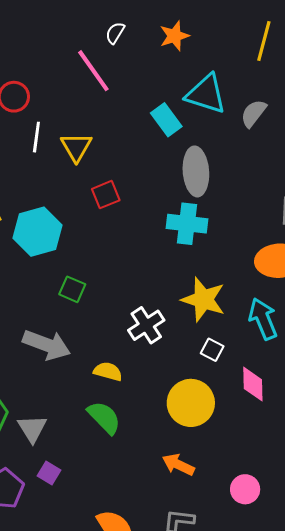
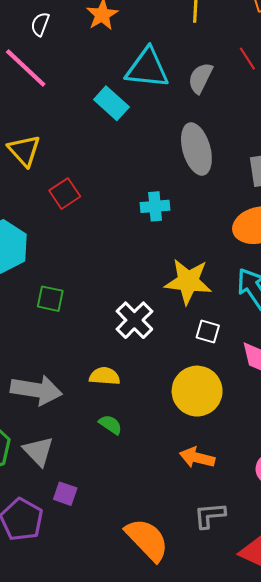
gray ellipse: (196, 171) -> (196, 149), moved
cyan cross: (187, 224) -> (155, 206), size x0.7
gray arrow: (47, 345) -> (36, 390), moved
green semicircle: (104, 418) -> (110, 425), size x0.6

